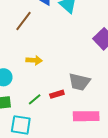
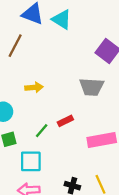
gray trapezoid: (79, 82) -> (92, 87), moved

